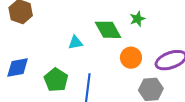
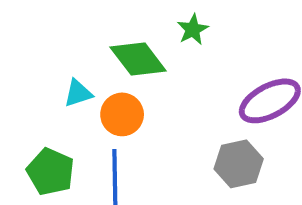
orange circle: (131, 58) -> (122, 114), moved

